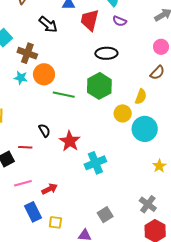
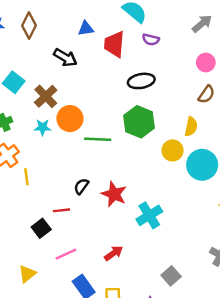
brown cross: (27, 53) -> (46, 96), turned 36
black semicircle: (44, 130) -> (81, 186), turned -104
red arrow: (50, 189) -> (114, 253), moved

